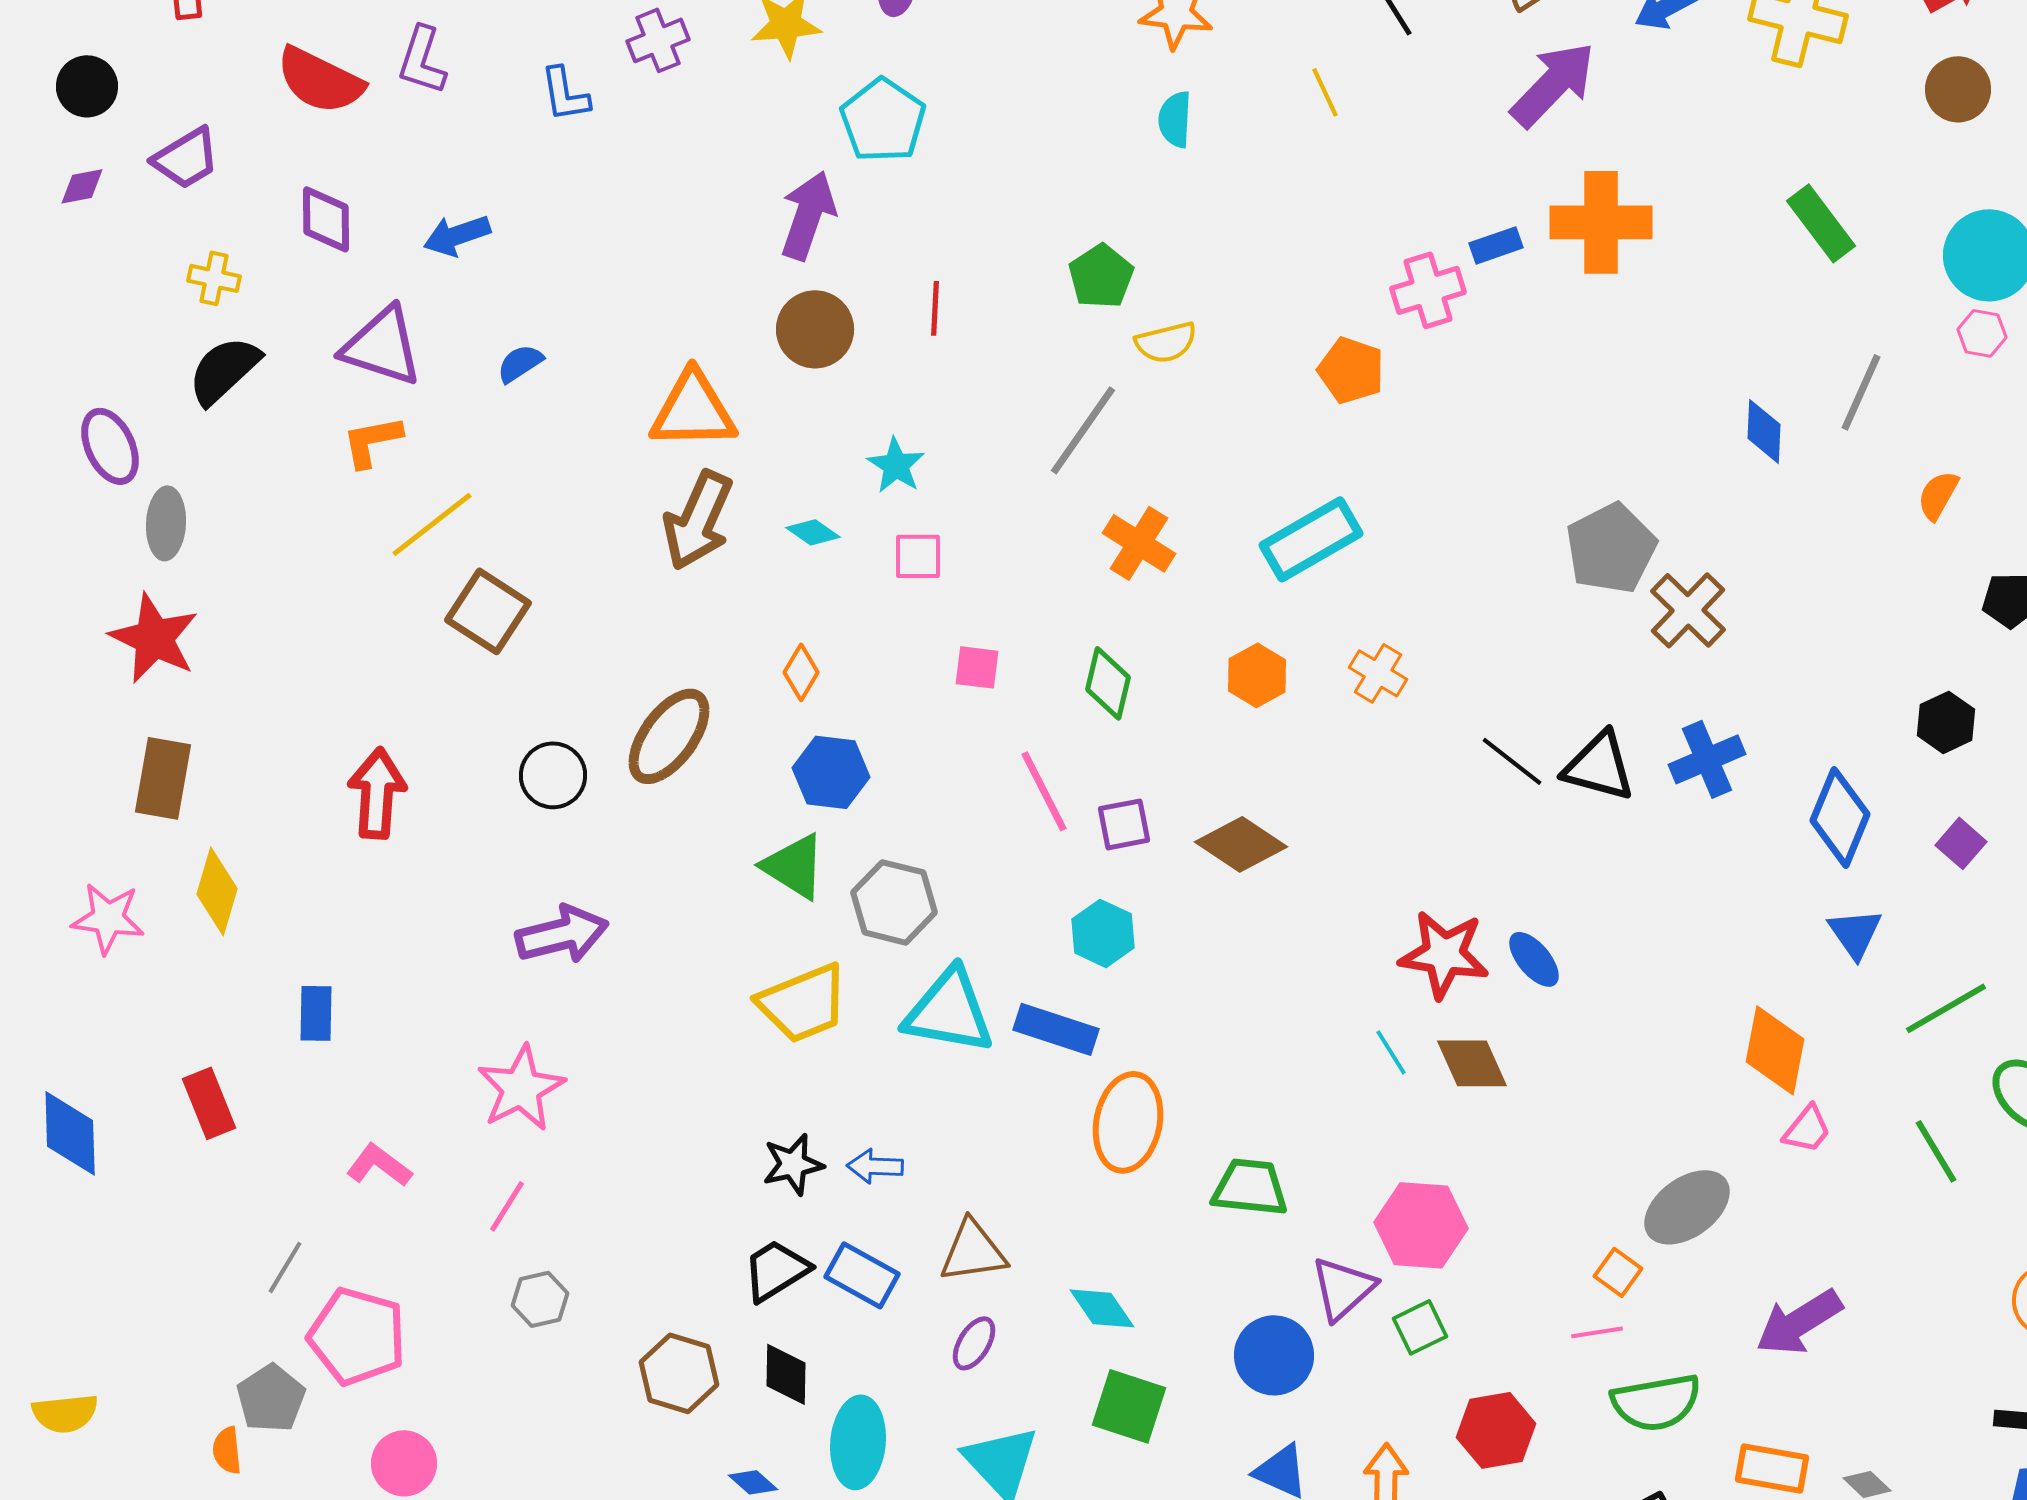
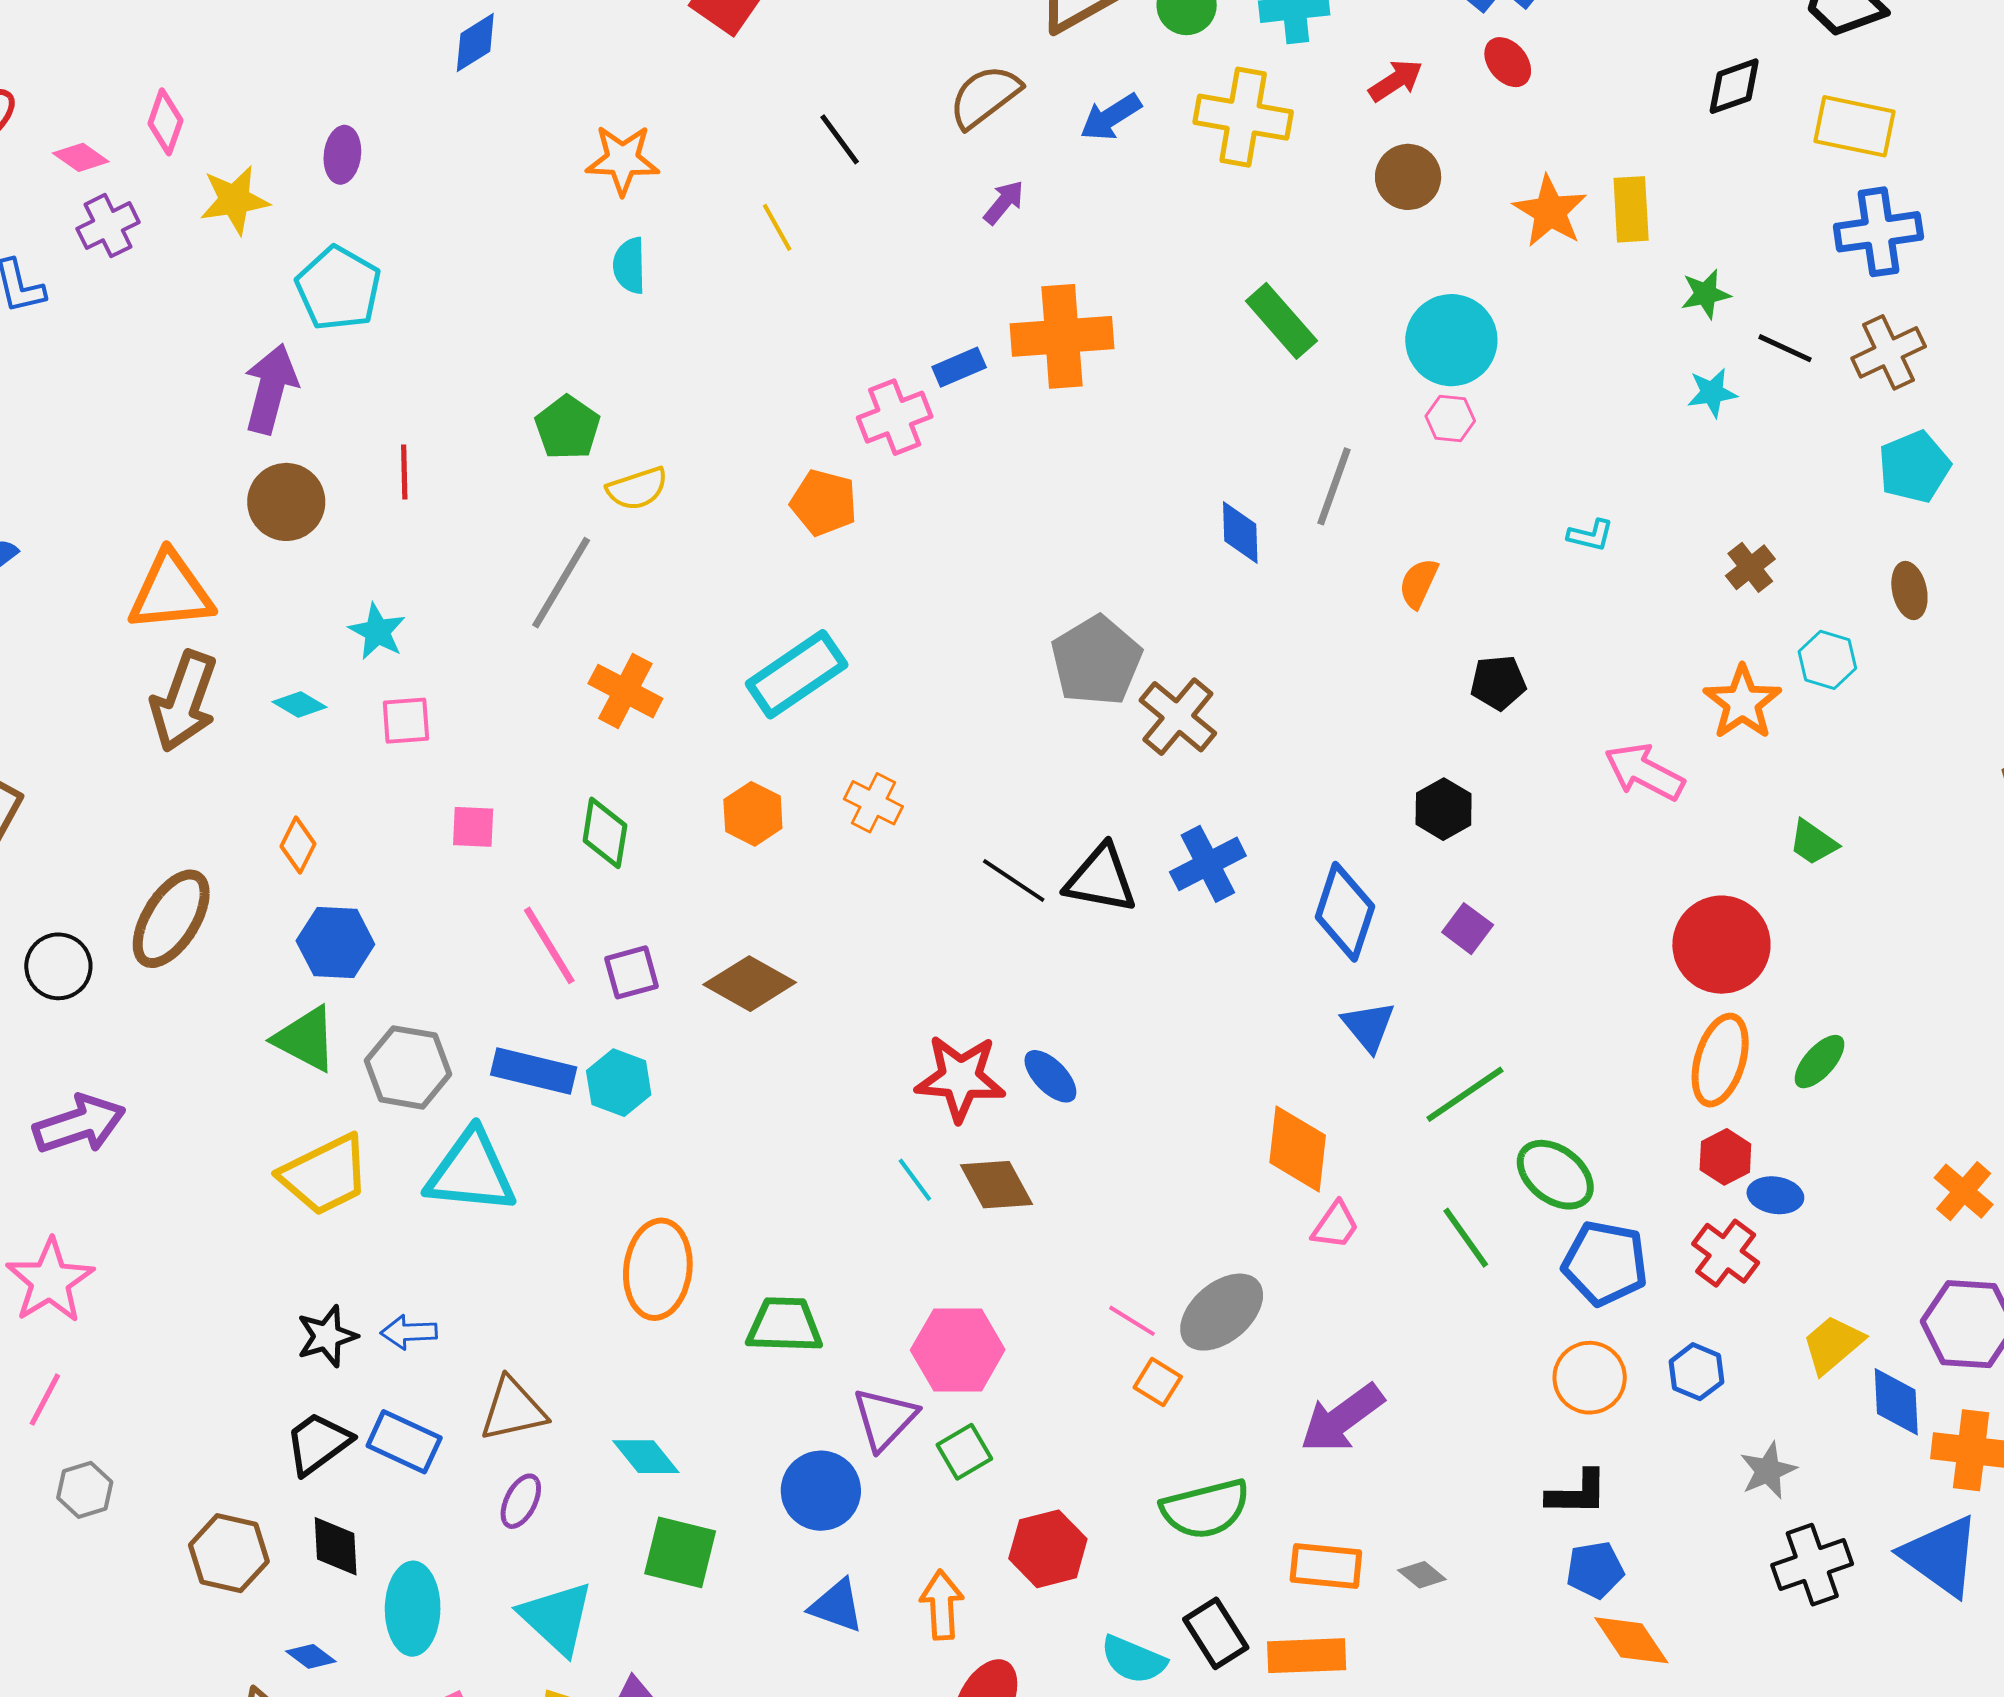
purple arrow: (1553, 84) -> (1004, 202), size x0.5
blue rectangle: (1056, 1029) -> (534, 1071), moved
pink line: (1597, 1332) -> (1132, 1321), moved, turned 45

